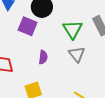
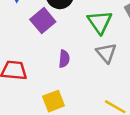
purple square: (28, 26) -> (43, 21), turned 30

